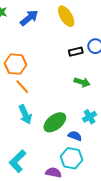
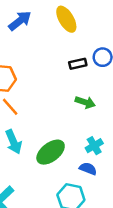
blue semicircle: (75, 136) -> (88, 169), moved

